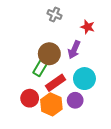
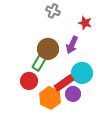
red rectangle: (56, 83) -> (64, 83), moved
red circle: (30, 98) -> (29, 81), moved

